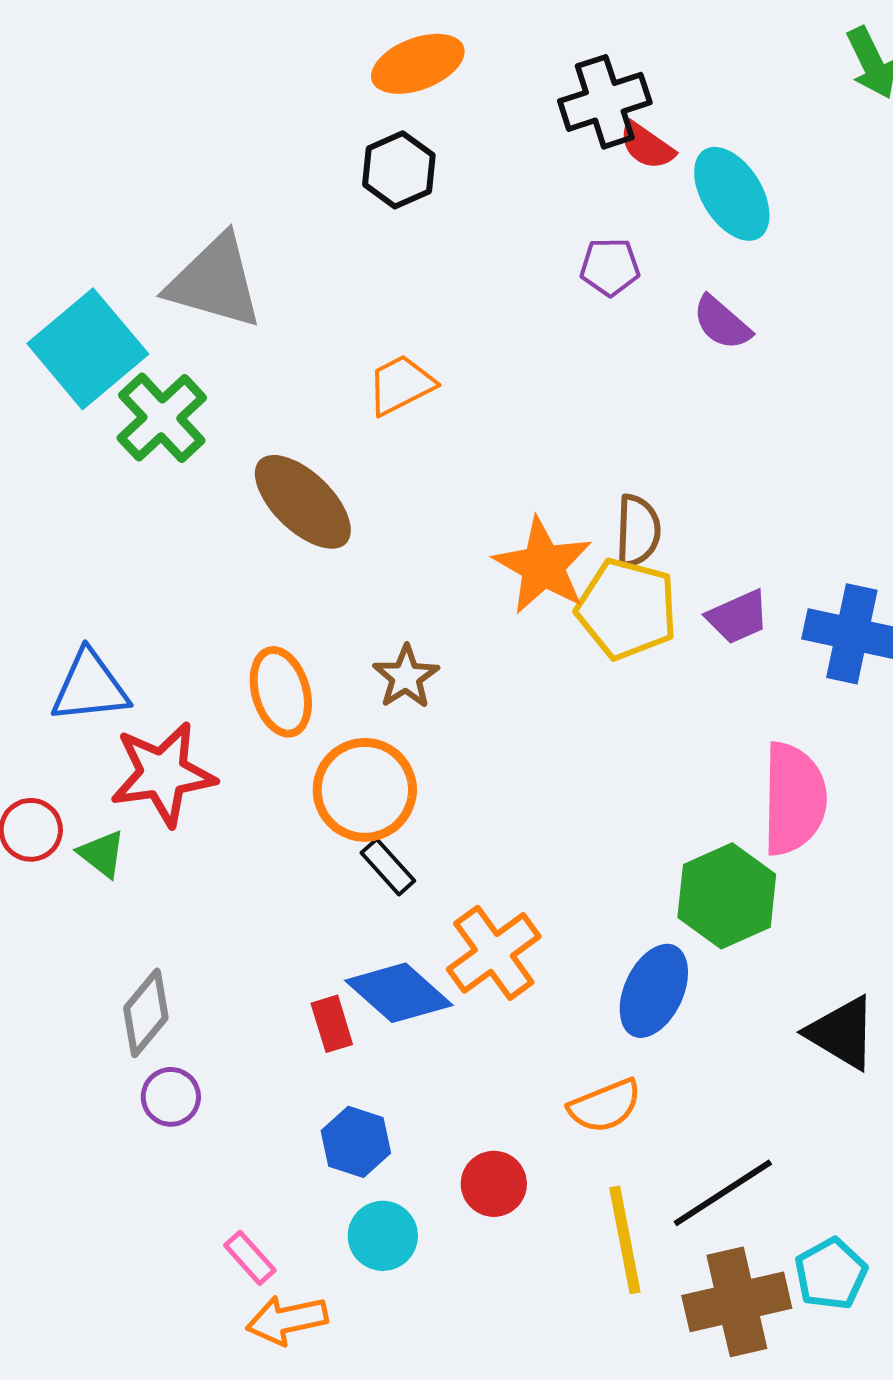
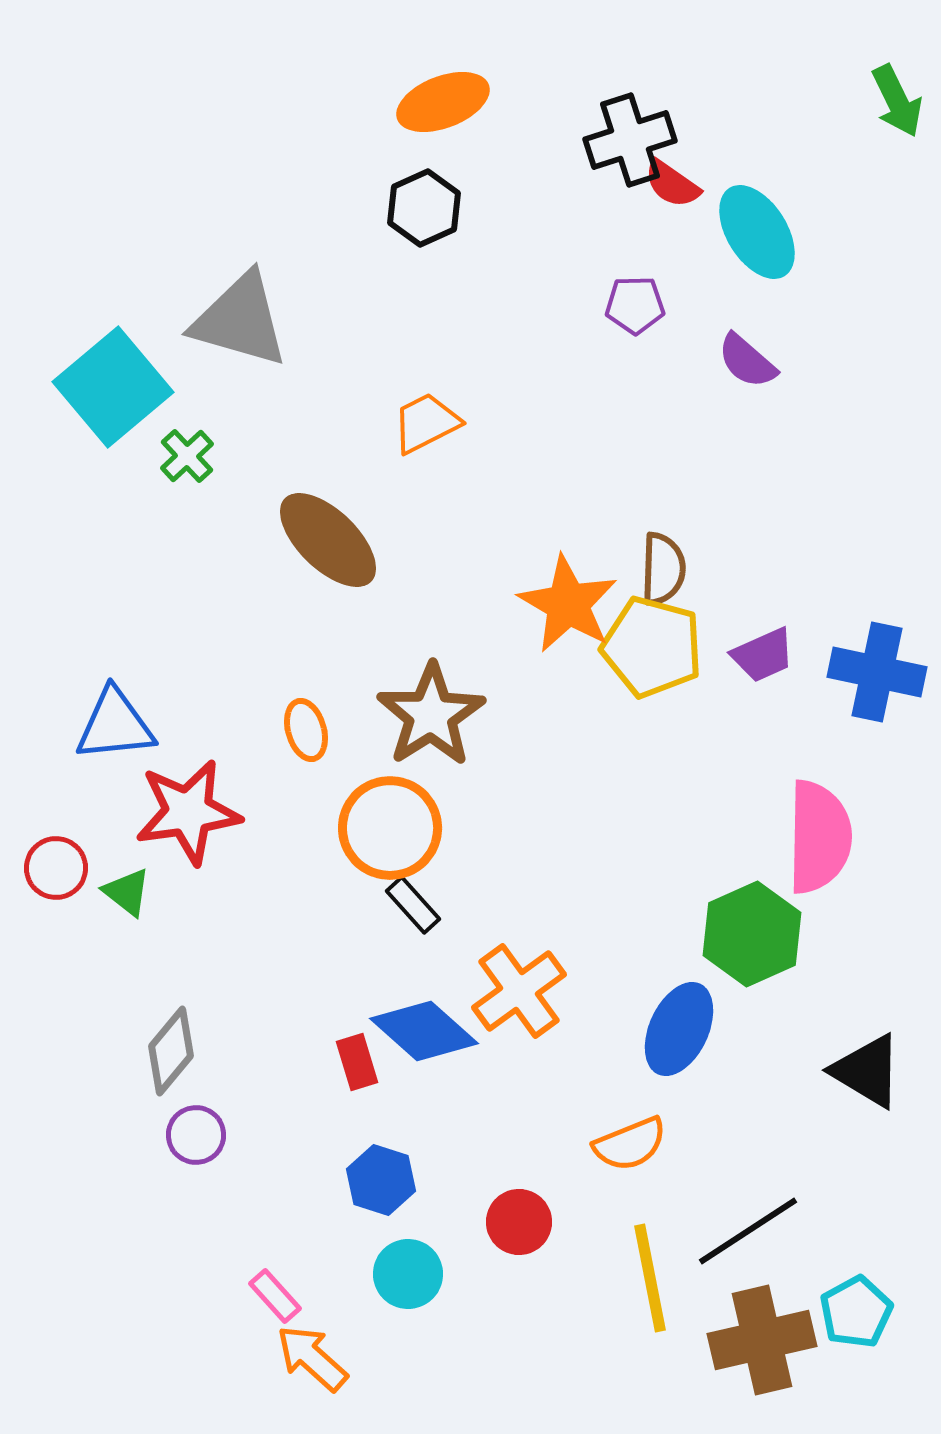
green cross: (162, 418) -> (187, 456), size x0.6
brown star: (406, 677) -> (431, 715), size x1.6
orange ellipse: (281, 692) -> (306, 730), size x0.7
orange arrow: (287, 1320) -> (312, 1358), turned 54

